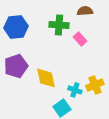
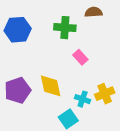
pink rectangle: (80, 39) -> (80, 57), moved
purple pentagon: (16, 66) -> (18, 90), moved

